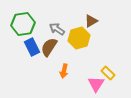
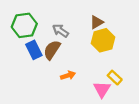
yellow hexagon: (79, 38) -> (103, 40), moved
orange arrow: (64, 71) -> (68, 75), turned -120

